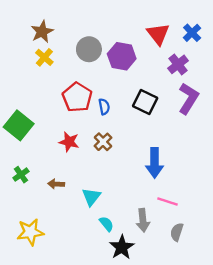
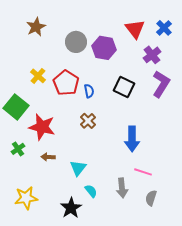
yellow cross: (44, 57) -> (38, 76), moved
red star: (69, 142) -> (42, 127), moved, size x1.5
black star: (122, 247) -> (71, 208), moved

